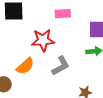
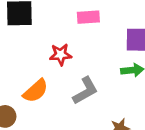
red star: (43, 40) -> (61, 55), size x0.7

